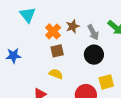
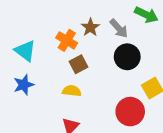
cyan triangle: (28, 15) -> (25, 51), moved
yellow semicircle: (56, 74) -> (72, 91), moved

